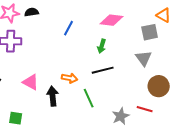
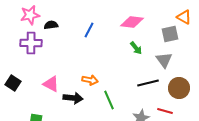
black semicircle: (32, 12) -> (51, 25), moved
green arrow: (102, 46) -> (136, 48), moved, turned -56
black line: (103, 70) -> (148, 83), moved
black arrow: (53, 96) -> (73, 98), turned 102

